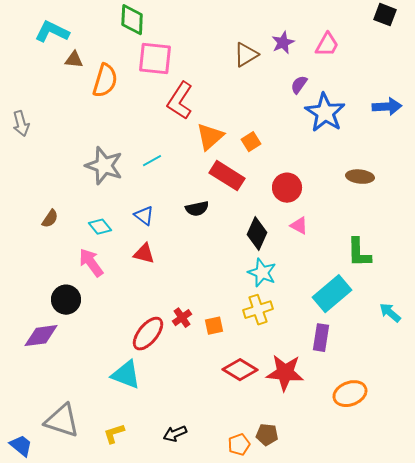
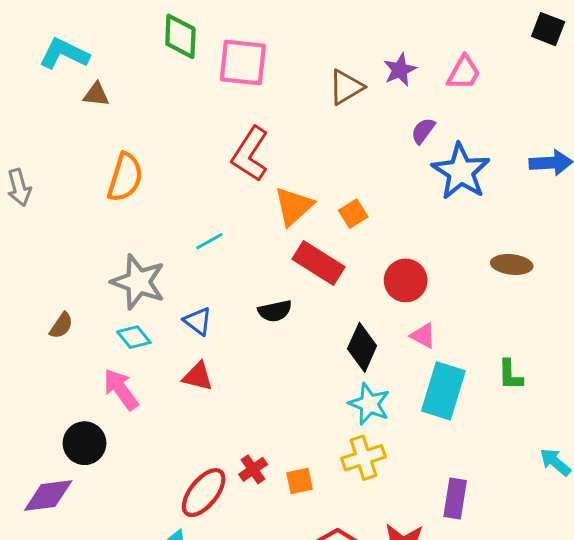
pink square: (155, 59) -> (243, 62), moved
orange semicircle: (105, 81) -> (125, 177), moved
gray star: (104, 166) -> (138, 282), moved
green L-shape: (359, 253) -> (510, 375), size x0.7
cyan rectangle: (332, 294) -> (443, 391), moved, turned -33

